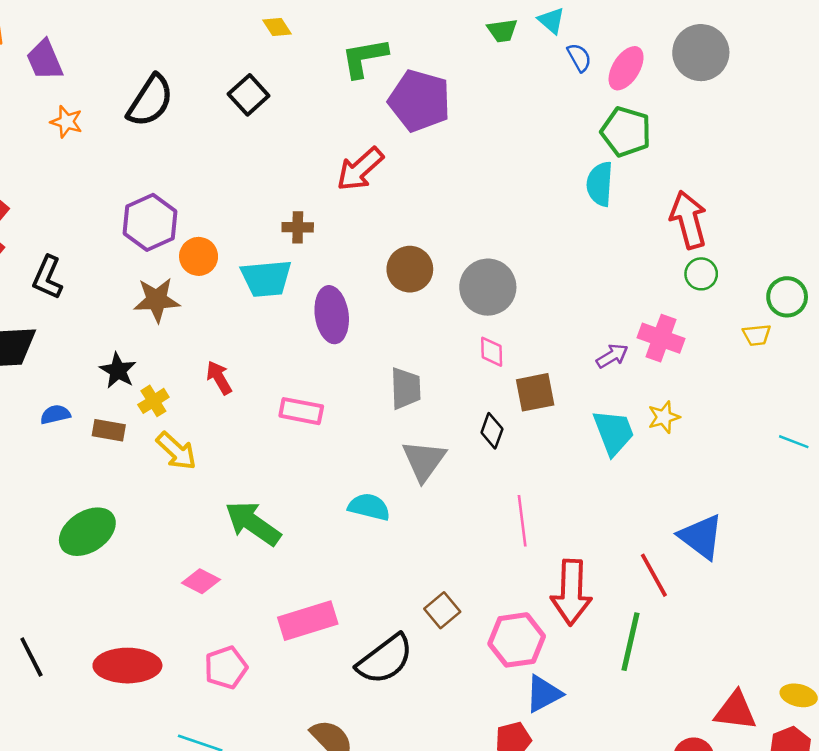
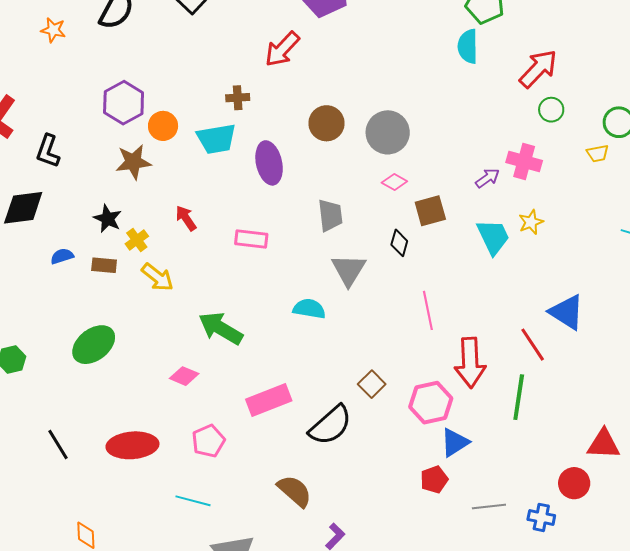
red arrow: (688, 220) -> (538, 69), turned 63
pink diamond: (492, 352) -> (394, 182), turned -55

